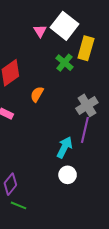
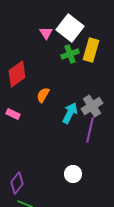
green cross: (64, 63) -> (70, 54), moved, turned 30
cyan arrow: (64, 147) -> (70, 113), moved

